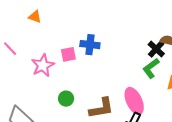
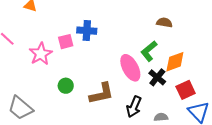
black cross: (156, 49) -> (157, 77), moved
pink ellipse: (134, 101) -> (130, 68), moved

